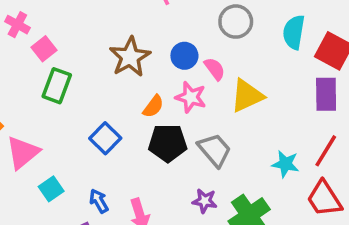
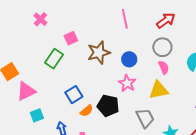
pink square: (44, 49) -> (71, 38), moved
pink semicircle: (215, 69) -> (164, 67), moved
orange semicircle: (153, 106) -> (87, 111), moved
gray trapezoid: (215, 150) -> (145, 118), moved

